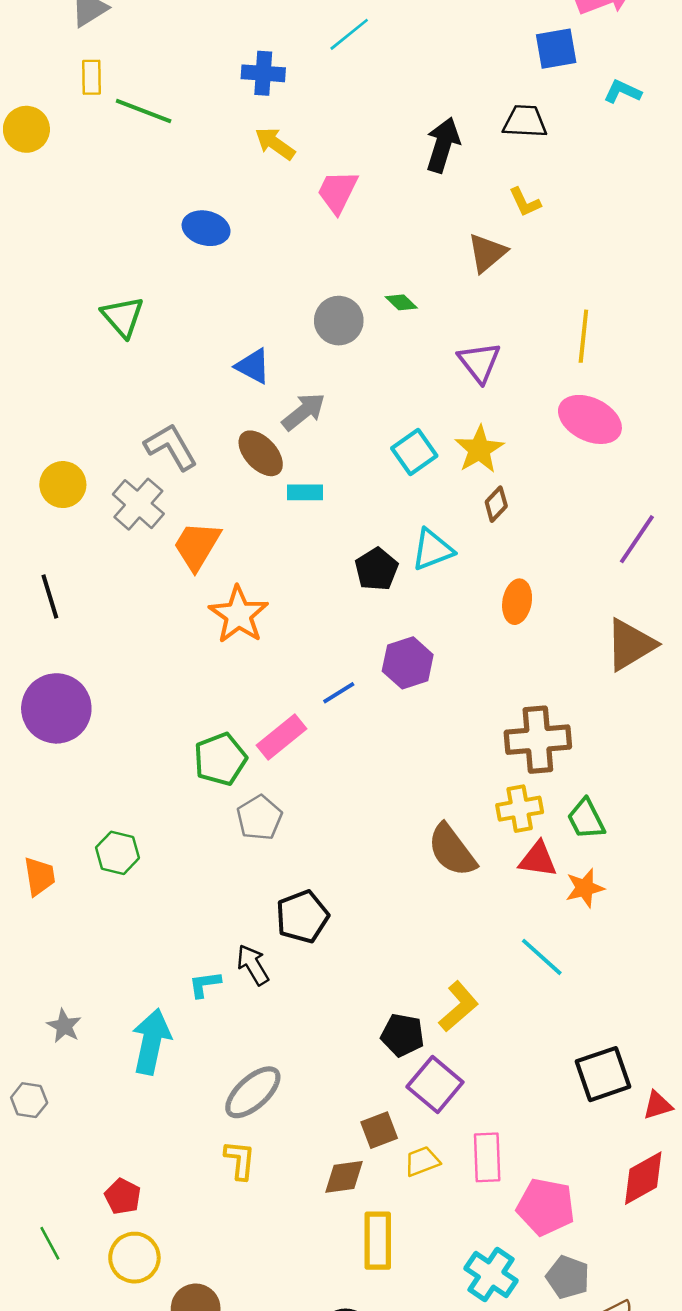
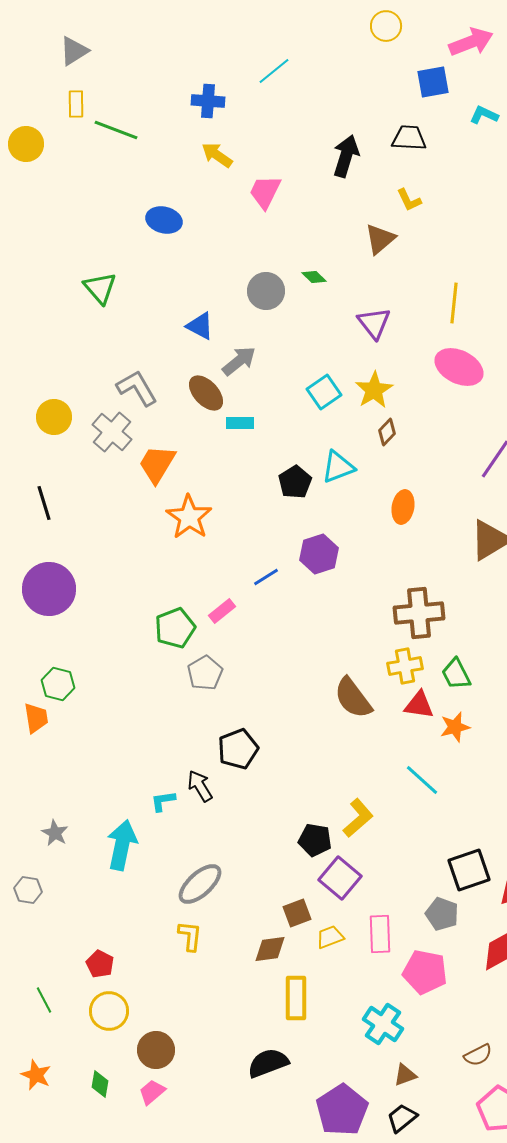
pink rectangle: (281, 737) -> (222, 611), size x0.7
green hexagon: (118, 853) -> (58, 684), moved
gray pentagon: (568, 1277) -> (442, 914), moved

